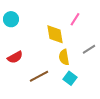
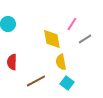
gray line: (89, 49) -> (85, 39), moved
red semicircle: (15, 57) -> (12, 62), turned 119

